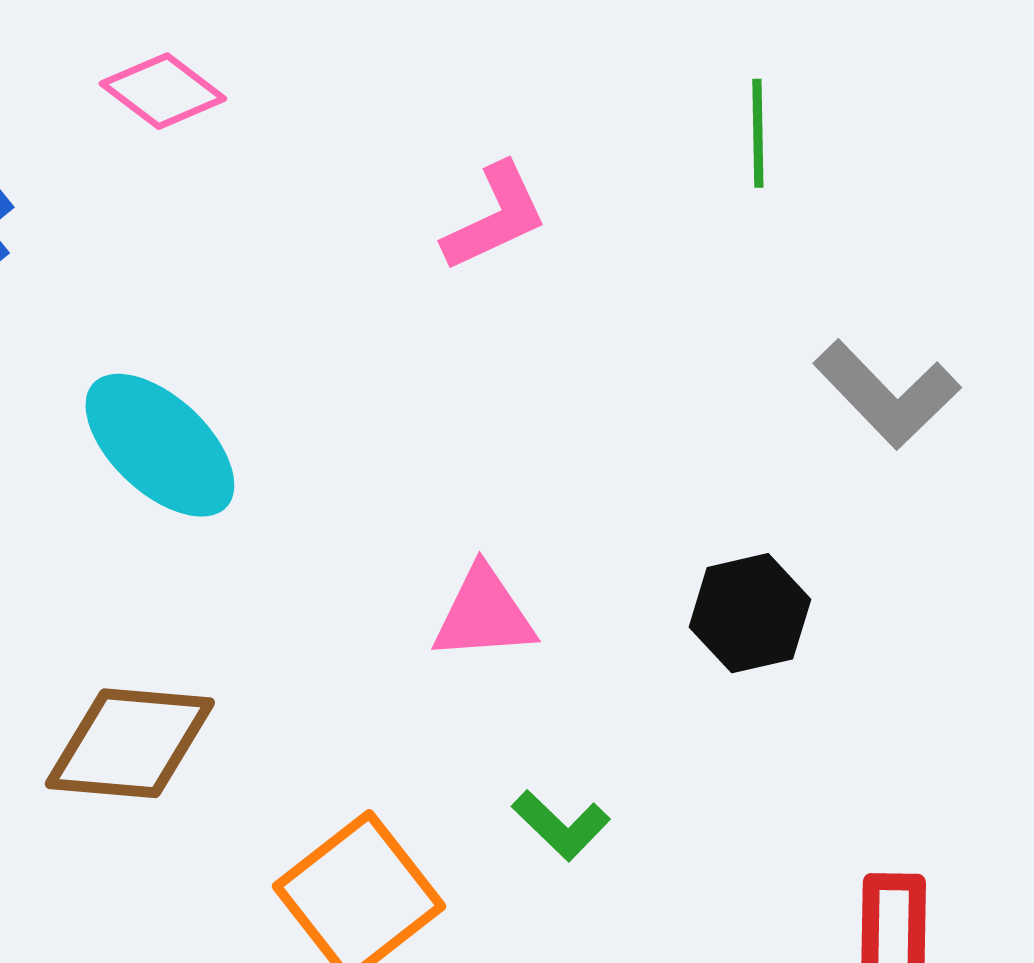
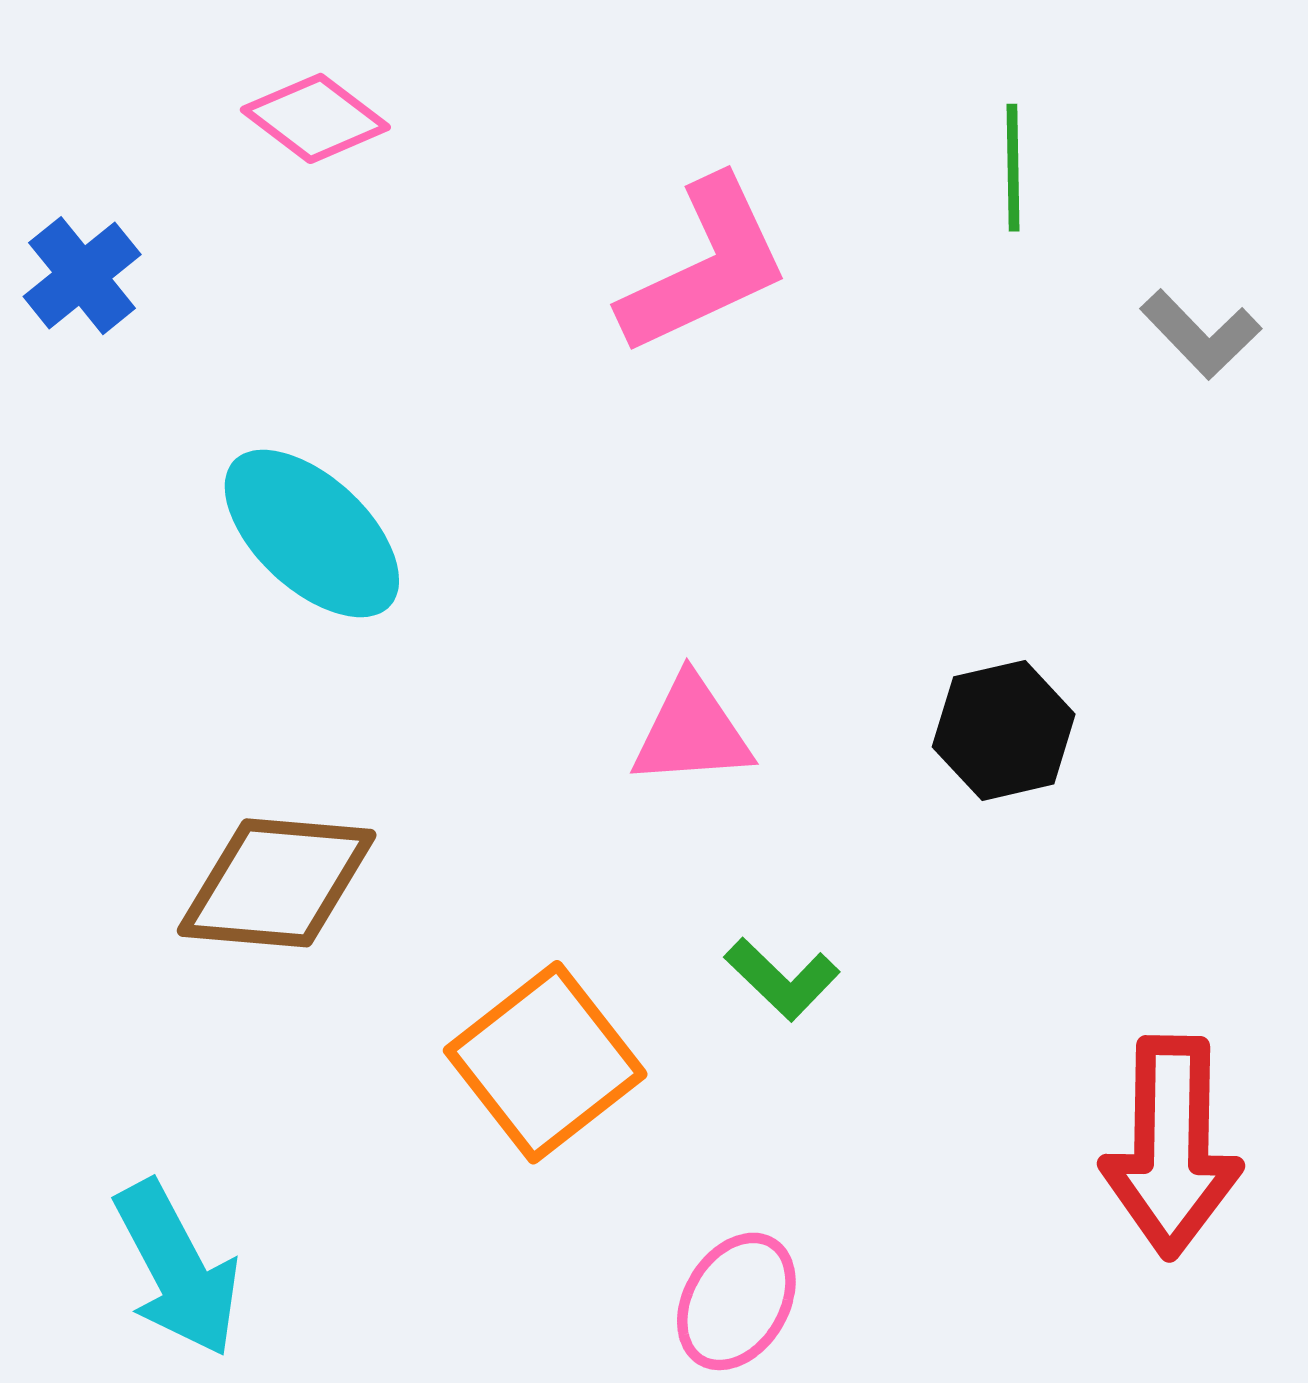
pink L-shape: (495, 217) -> (705, 266), size x1.4
gray L-shape: (887, 394) -> (1201, 334), moved, size x0.7

